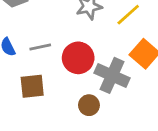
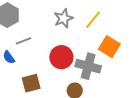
gray line: (40, 47) -> (23, 41), moved

